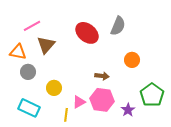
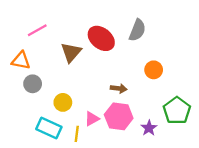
brown triangle: (46, 45) -> (71, 52), moved
cyan rectangle: (29, 108) -> (49, 128), moved

